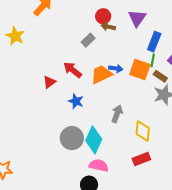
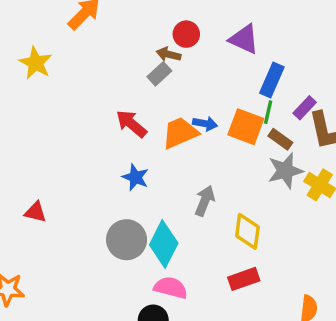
purple triangle: (137, 18) -> (244, 39), turned -42
brown arrow: (108, 27) -> (169, 54), moved
red triangle: (49, 82) -> (35, 212), moved, turned 48

